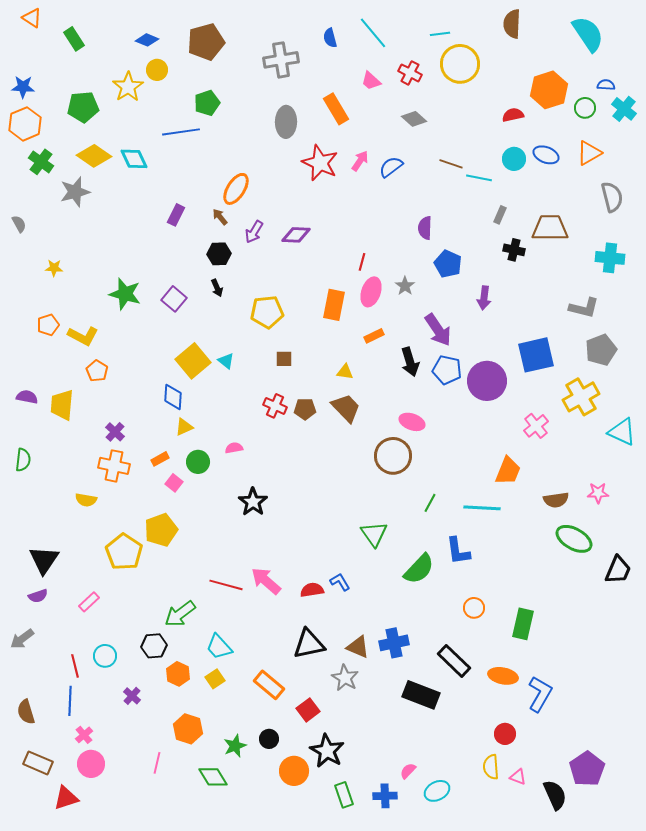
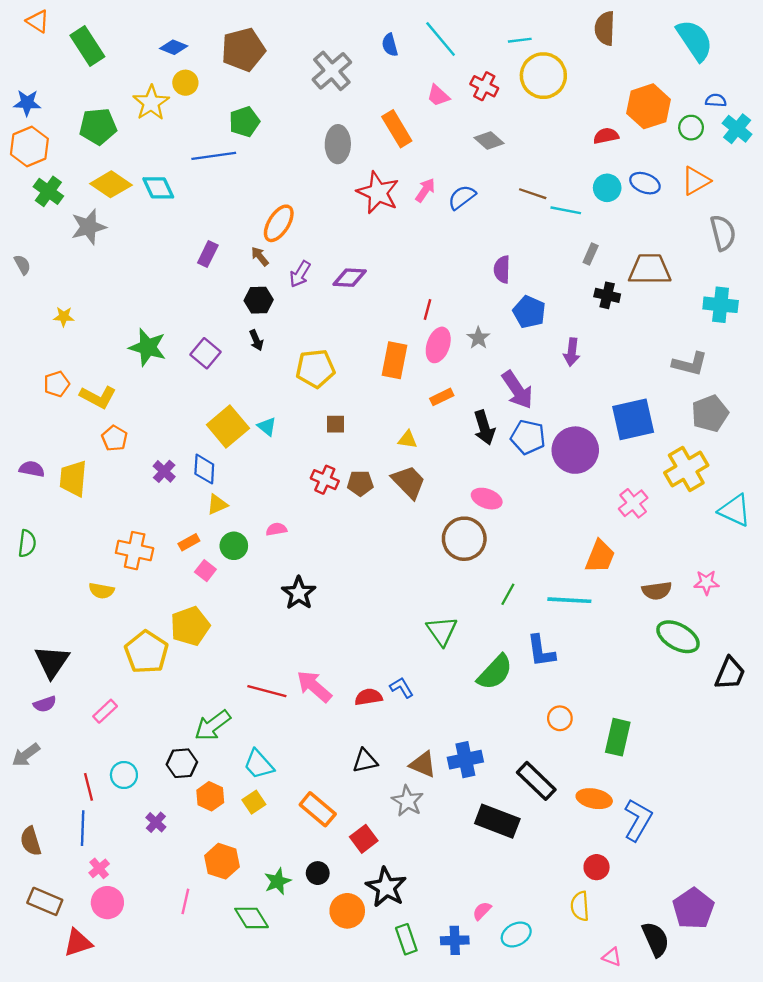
green rectangle: (74, 39) -> (87, 46), size x1.4
gray cross: (281, 60) -> (332, 71), turned -32
purple cross: (115, 432) -> (164, 471), moved
black triangle: (309, 644) -> (365, 761), size x0.7
pink triangle: (518, 777) -> (612, 957), moved

